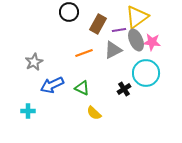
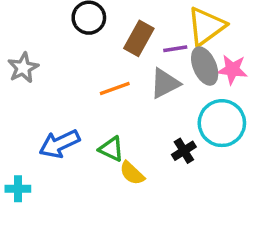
gray star: (34, 62) -> (23, 68), moved
yellow semicircle: (94, 113) -> (132, 173), moved

